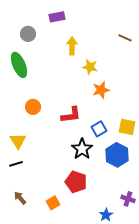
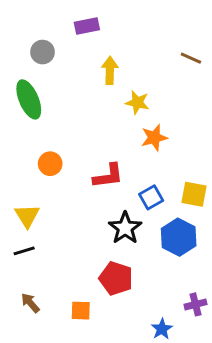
purple cross: (128, 199) -> (195, 304), turned -32
orange square: (53, 203) -> (81, 311), turned 32

